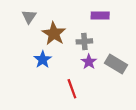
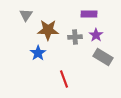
brown star: (54, 34) -> (48, 30), turned -30
purple star: (89, 62) -> (96, 35), moved

